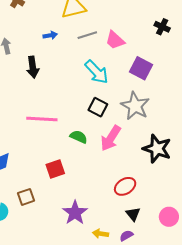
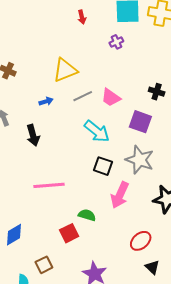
black cross: (162, 27) -> (157, 92), moved
green semicircle: (79, 137) -> (87, 215), moved

